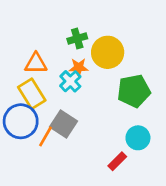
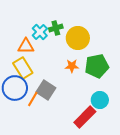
orange star: (79, 67) -> (72, 66), moved
cyan cross: (70, 81) -> (40, 32), moved
red rectangle: (117, 161) -> (85, 117), size x1.6

